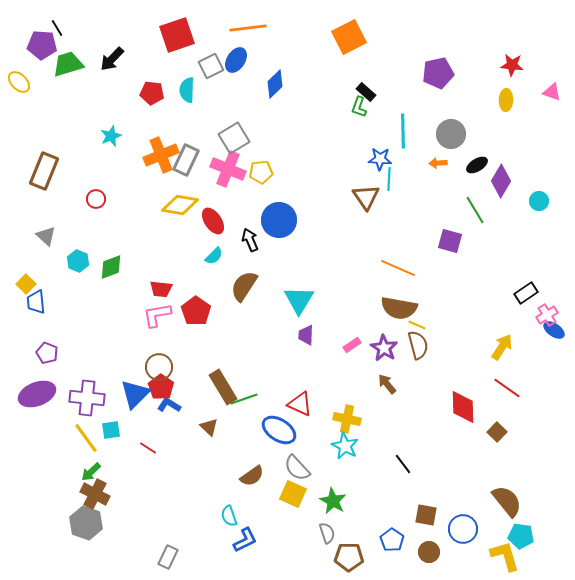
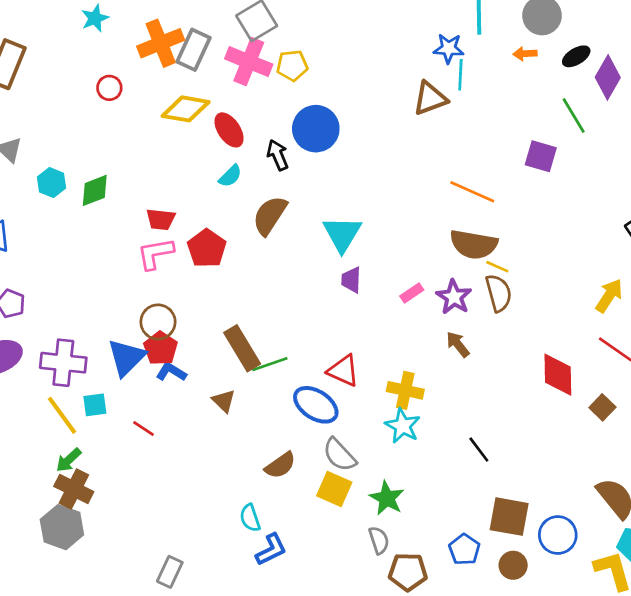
brown triangle: (366, 197) -> (430, 98), turned 44
red circle: (96, 199) -> (109, 88), moved
brown square: (426, 515) -> (509, 517), size x1.4

